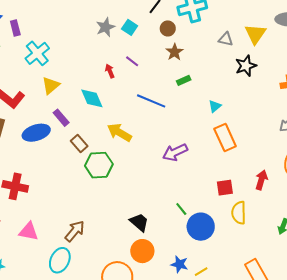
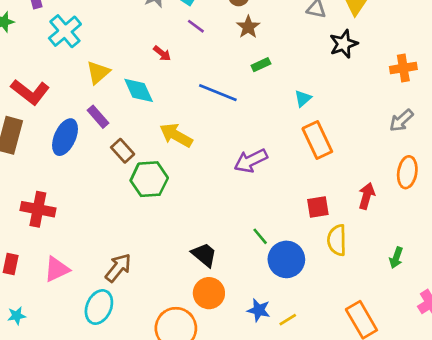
purple line: (132, 61) -> (196, 26), moved
red arrow: (110, 71) -> (162, 53), turned 152
yellow triangle: (51, 85) -> (98, 72), moved
blue ellipse: (36, 133) -> (65, 137), turned -48
pink triangle: (29, 232) -> (57, 269), turned -35

